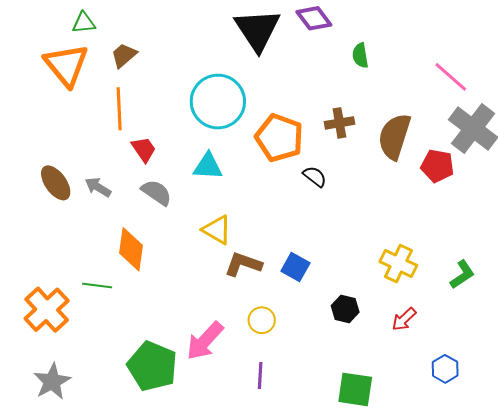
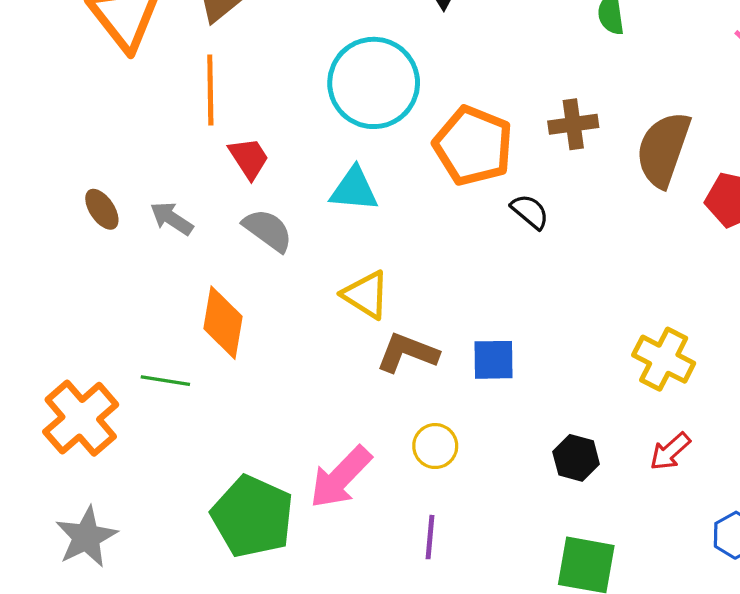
brown ellipse: (56, 183) -> (102, 209), size x0.7
blue square: (295, 267) -> (494, 360), turned -32
black hexagon: (345, 309) -> (576, 458), moved

